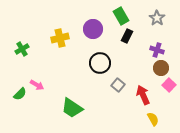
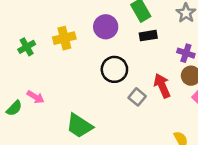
black rectangle: (127, 36) -> (148, 36), turned 56
green cross: (22, 49) -> (27, 47), moved
red arrow: (143, 95) -> (162, 86), moved

